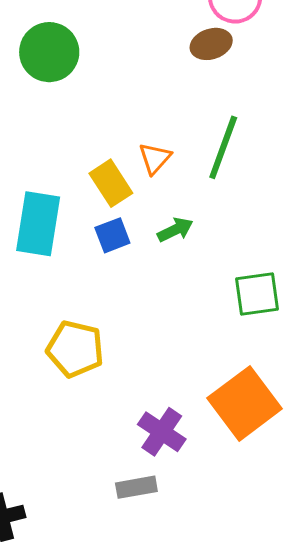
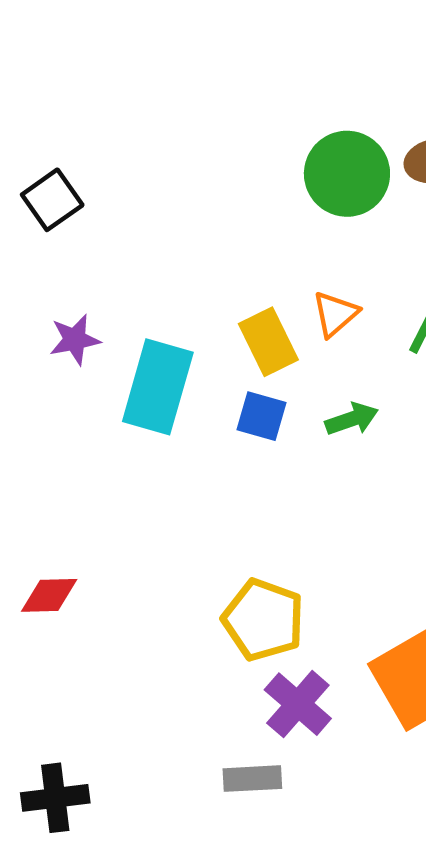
green circle: (49, 52) -> (347, 174), moved
blue square: (112, 235) -> (262, 416), turned 30
yellow pentagon: (75, 349) -> (263, 620), moved

